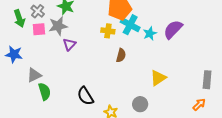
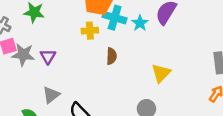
gray star: (58, 26) -> (23, 55), moved, turned 30
gray triangle: (34, 75) -> (51, 95), moved

